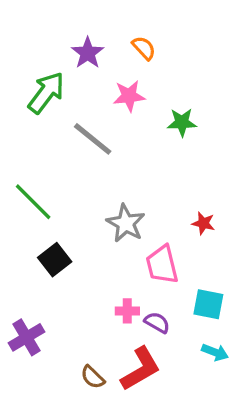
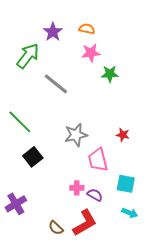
orange semicircle: (144, 48) -> (87, 29), turned -35
pink star: (129, 96) -> (91, 53), moved
gray star: (126, 223) -> (76, 135), turned 30

